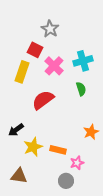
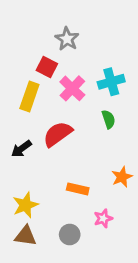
black arrow: (16, 130) -> (21, 149), moved
yellow star: (33, 147) -> (25, 205), moved
orange rectangle: (58, 150) -> (78, 189), moved
gray circle: (66, 181) -> (70, 235), moved

